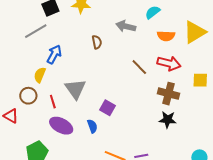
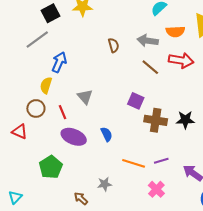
gray arrow: (126, 26) -> (148, 41), moved
brown semicircle: (97, 42) -> (114, 45), moved
gray triangle: (75, 89) -> (85, 97), size x0.7
brown cross: (168, 94) -> (156, 120), moved
purple square: (107, 108) -> (136, 101), moved

